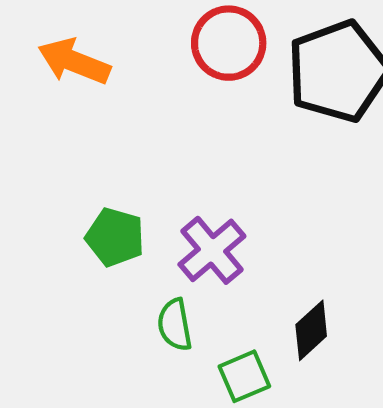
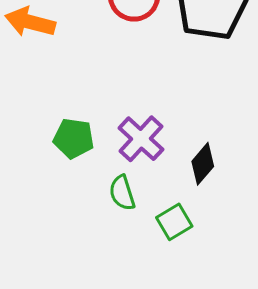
black diamond: (311, 330) -> (203, 164), moved

